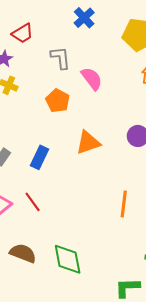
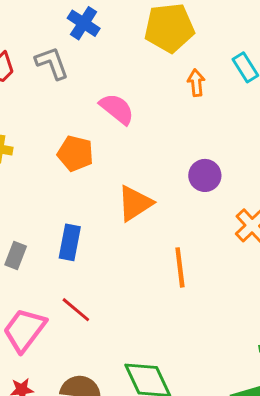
gray L-shape: (60, 58) -> (52, 63), moved
orange line: (124, 204) -> (180, 267), moved

